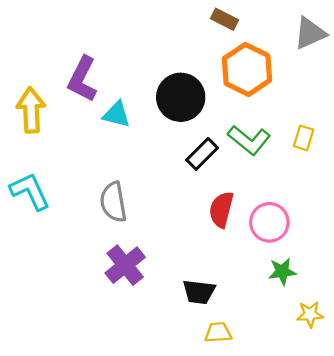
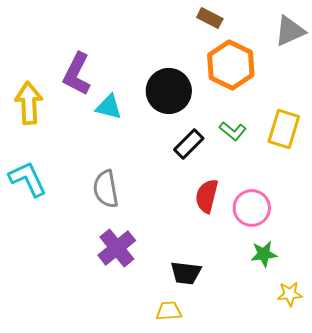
yellow rectangle: (304, 138) -> (284, 129), size x1.6
green L-shape: (249, 140) -> (233, 131), size x0.7
yellow trapezoid: (218, 332) -> (169, 311), moved

